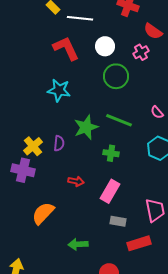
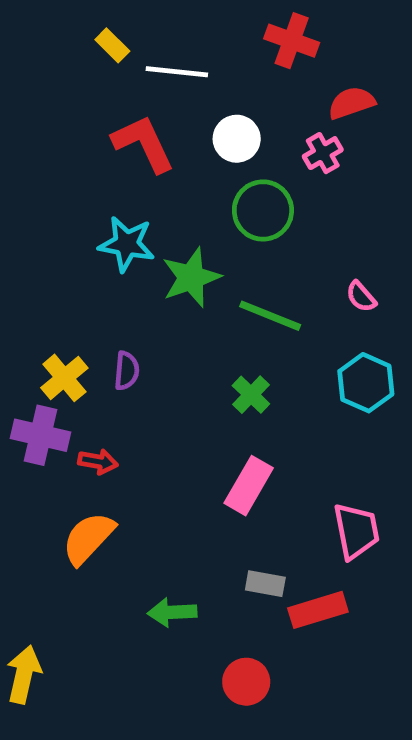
red semicircle: (153, 31) -> (351, 103), turned 126
green star: (86, 127) -> (191, 277), moved
green cross: (111, 153) -> (251, 395), turned 35
red arrow: (76, 181) -> (98, 462), moved
gray rectangle: (118, 221) -> (265, 584), moved

